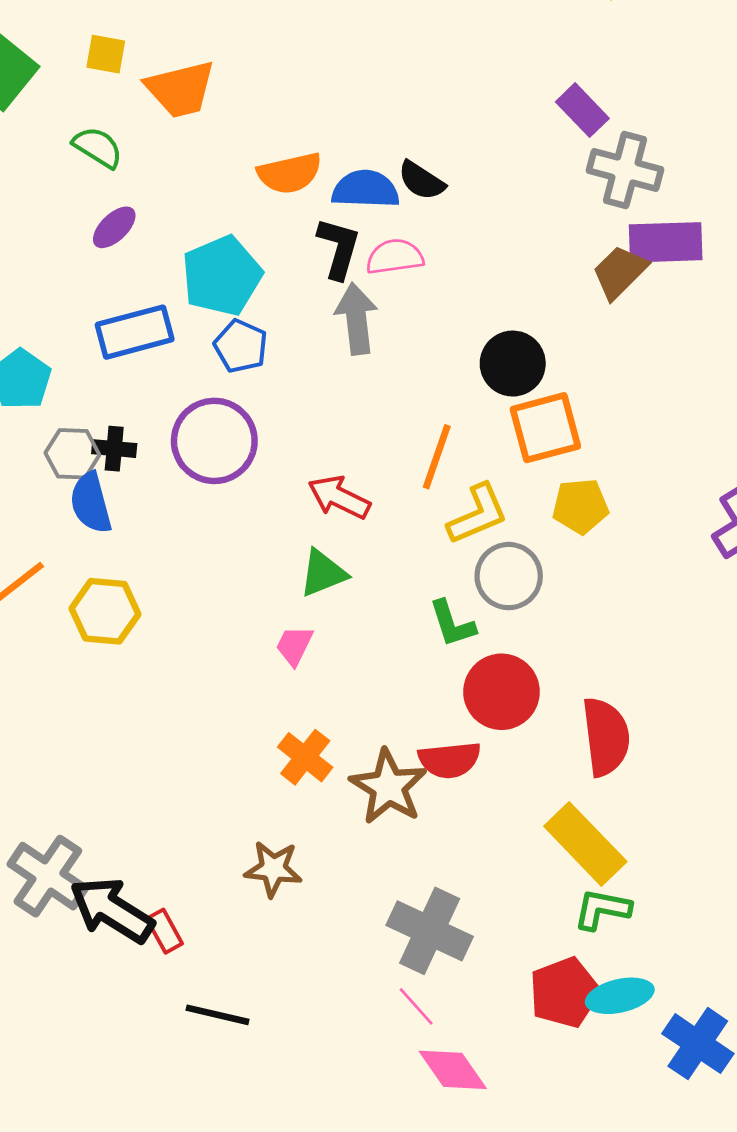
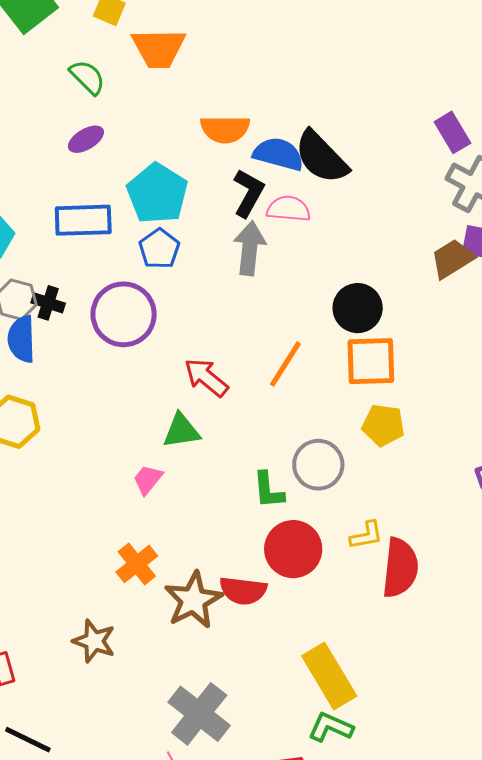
black semicircle: (421, 181) -> (321, 157), size x1.6
cyan pentagon: (222, 276) -> (157, 193), turned -30
yellow L-shape: (478, 514) -> (366, 535), moved, size x0.7
red semicircle: (606, 737) -> (400, 568), moved

